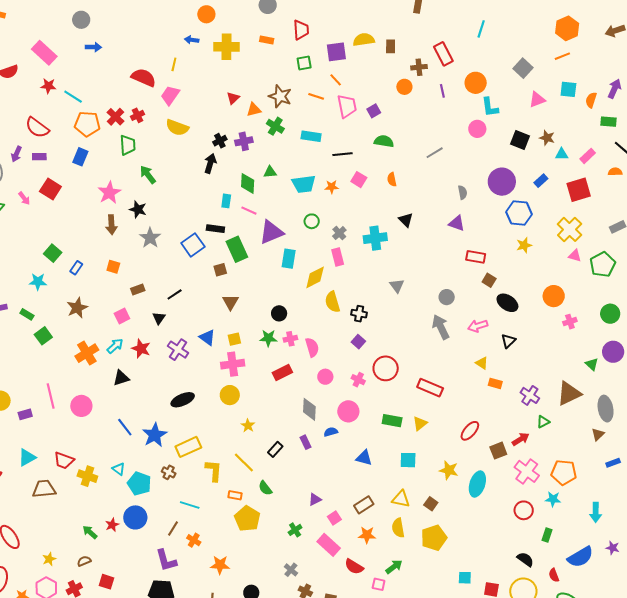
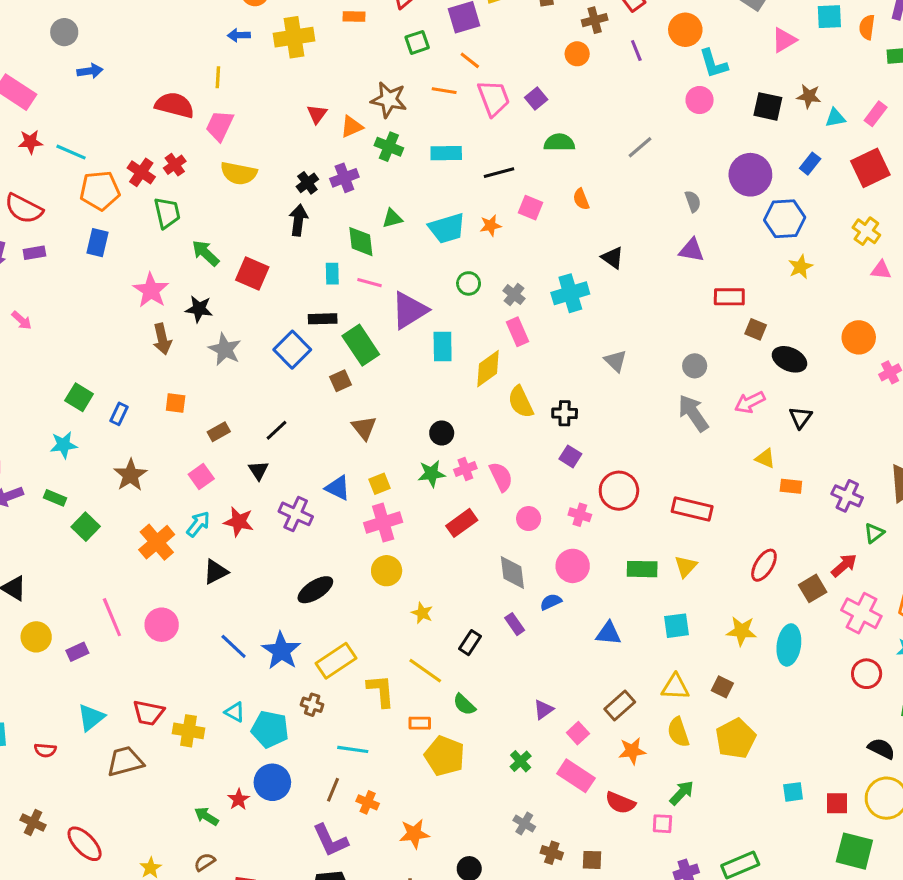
red square: (50, 189) -> (252, 273), moved
yellow cross: (570, 229) -> (866, 231), size x0.7

